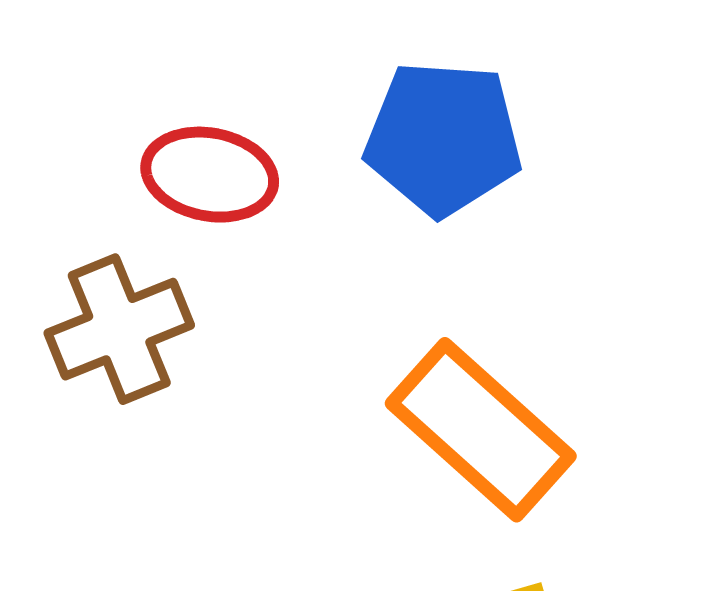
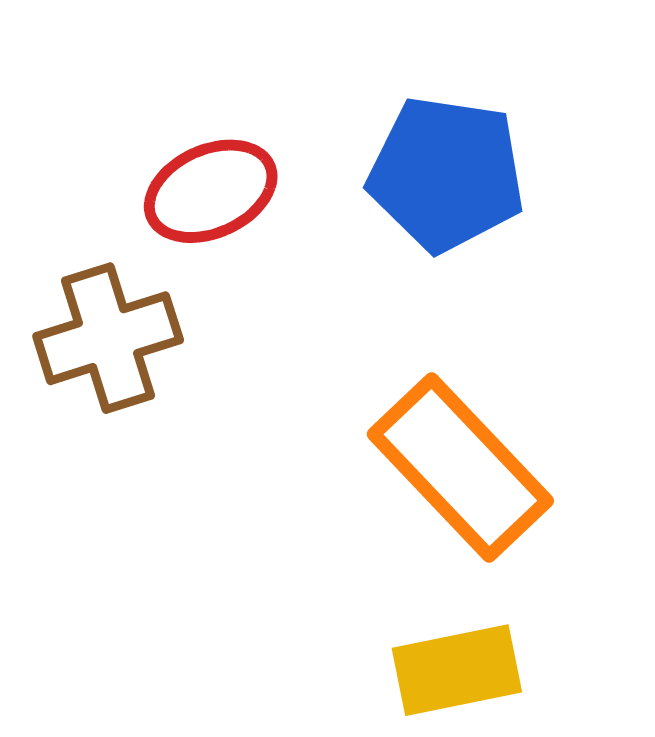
red ellipse: (210, 175) -> (211, 191), turned -40

